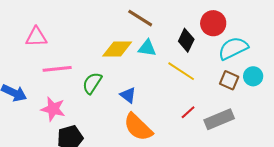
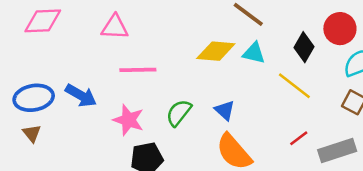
green semicircle: (92, 83) -> (179, 113), moved

